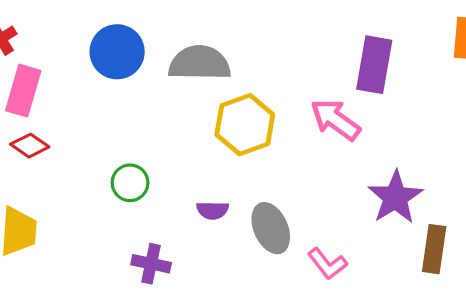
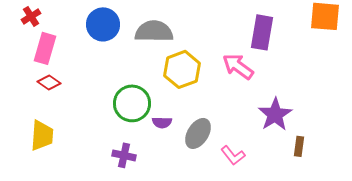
green circle: (130, 183) -> (132, 103), moved, size x1.6
gray ellipse: (271, 228) -> (198, 133), turned 56
brown rectangle: (434, 249) -> (299, 146), size x0.7

